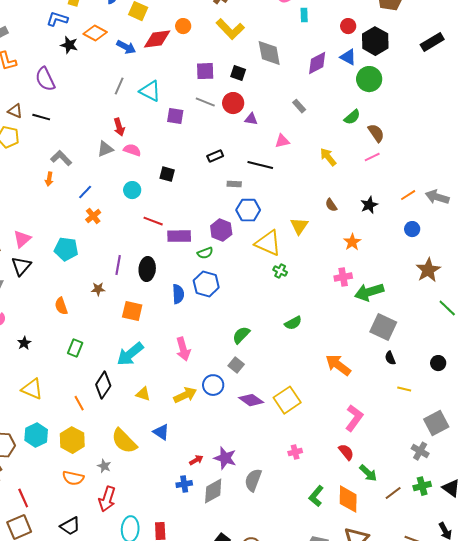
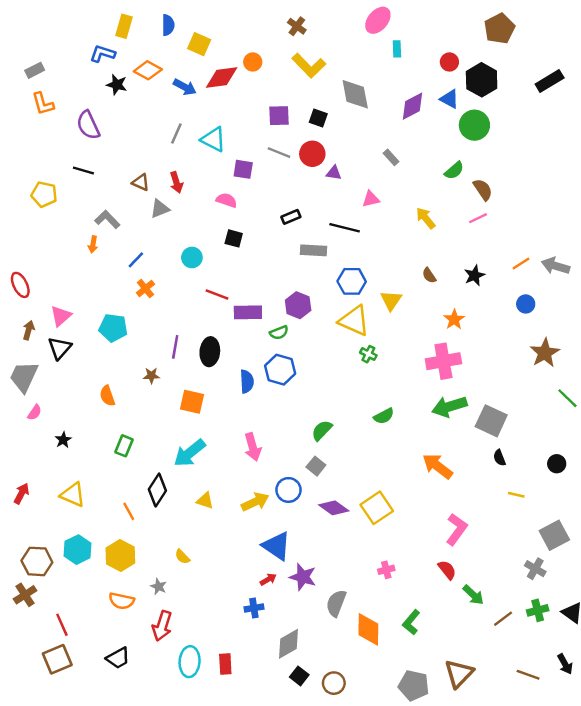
brown triangle: (15, 111) -> (141, 182), moved
pink semicircle: (132, 150) -> (226, 200), moved
gray rectangle: (234, 184) -> (314, 250), size x1.5
blue hexagon: (248, 210) -> (352, 281), moved
pink cross: (343, 277) -> (443, 361), size x1.6
green arrow: (369, 292) -> (449, 407), moved
blue triangle: (161, 432) -> (277, 546), moved, size x1.5
yellow semicircle: (124, 441) -> (182, 557), size x0.5
gray diamond: (213, 491) -> (288, 644), moved
orange diamond: (348, 499) -> (368, 629), moved

